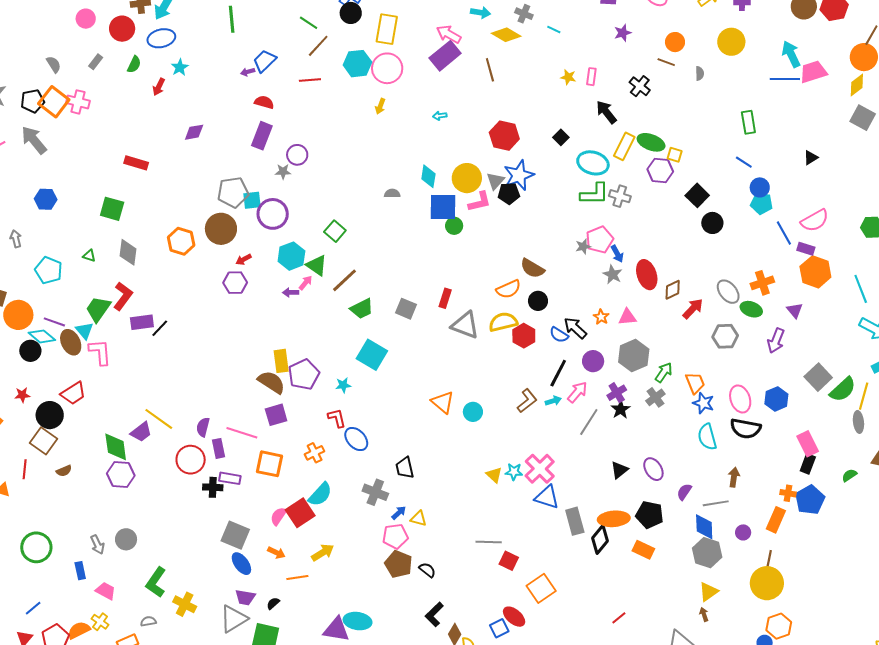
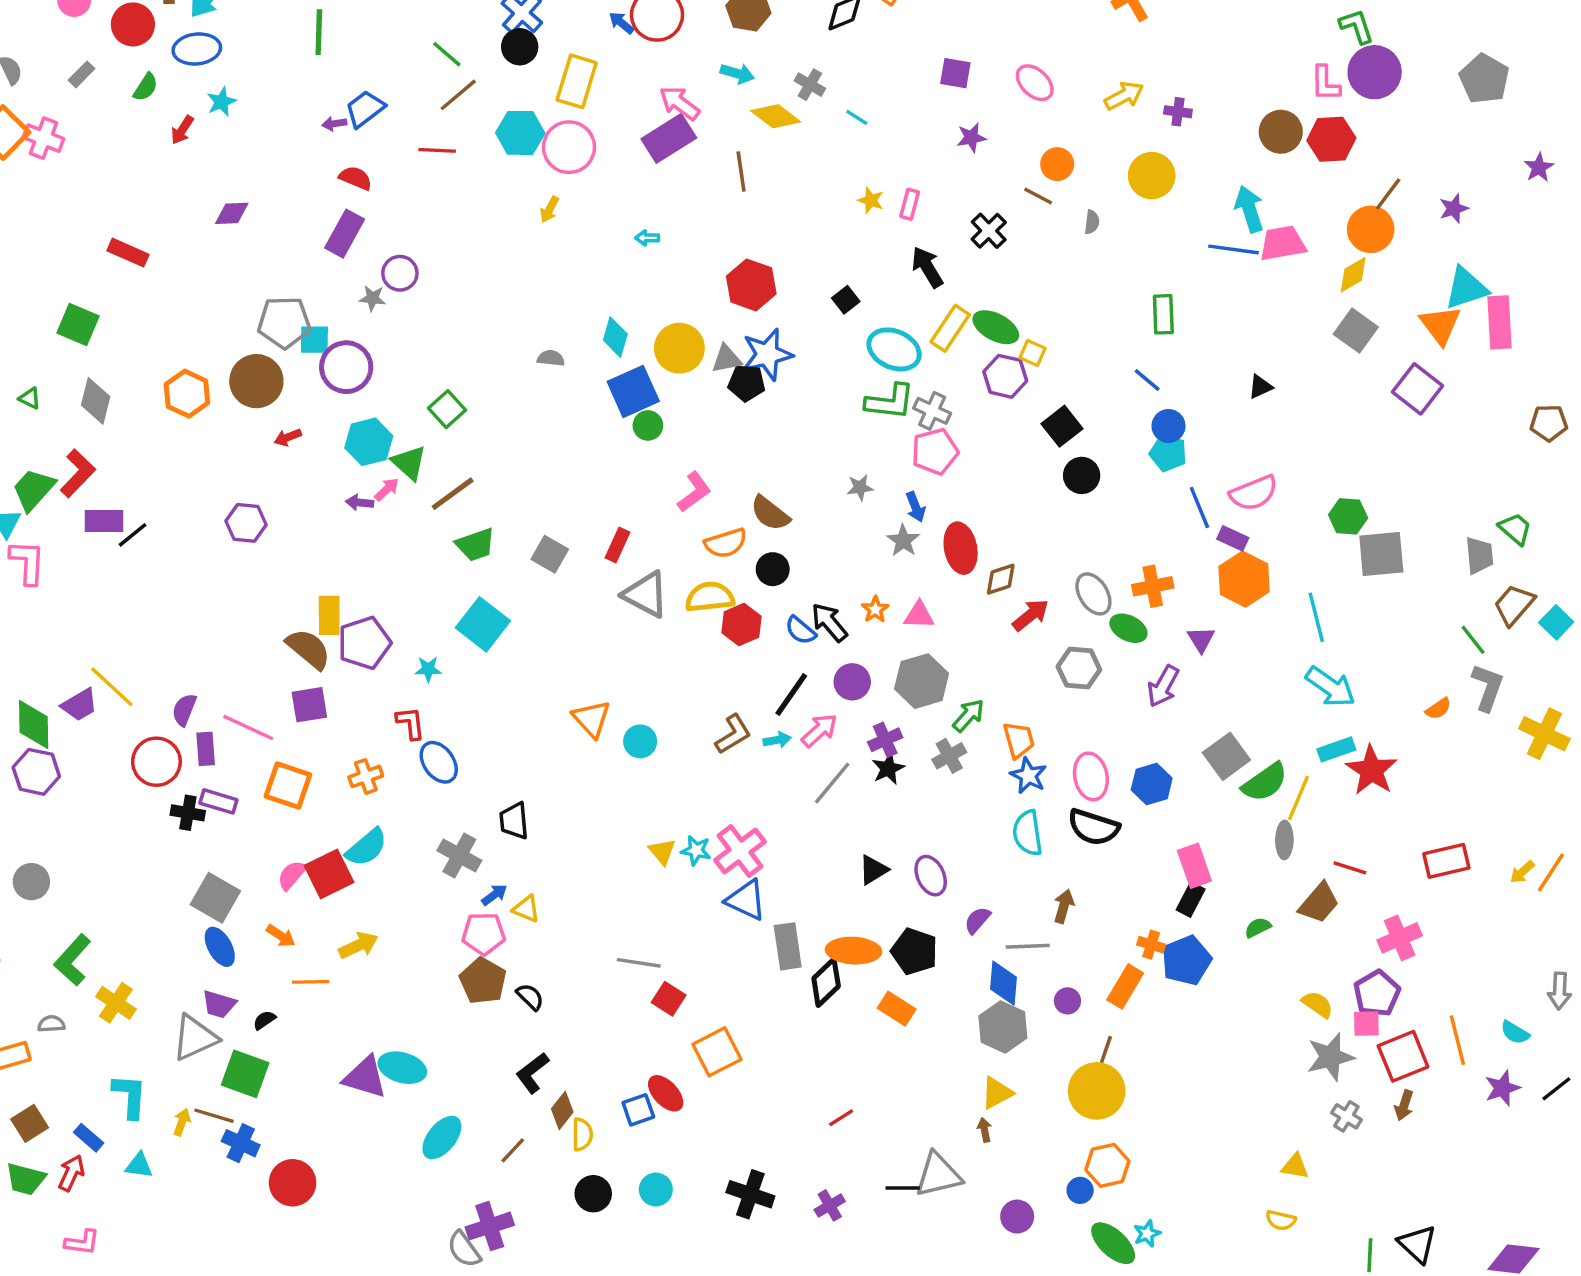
gray triangle: (495, 181) -> (727, 359), turned 30
pink L-shape: (480, 202) -> (694, 492), moved, turned -30
blue square: (443, 207) -> (633, 391), turned -32
pink pentagon: (600, 240) -> (935, 451), moved
purple hexagon: (235, 283) -> (246, 523), moved

